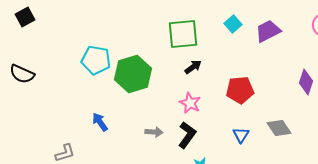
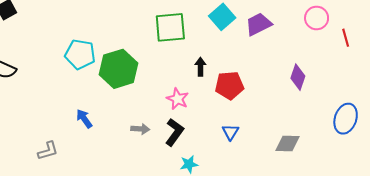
cyan square: (233, 24) -> (222, 17), size x1.4
black arrow: (193, 67) -> (200, 67), moved, turned -54
gray diamond: (279, 128) -> (288, 144), moved, turned -55

